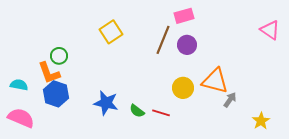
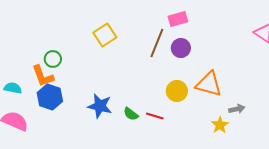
gray arrow: (230, 100) -> (237, 109), moved, turned 42
yellow star: (261, 121) -> (220, 125), moved

